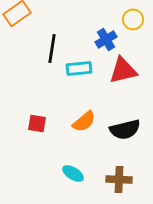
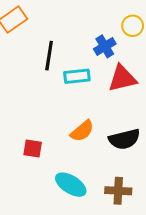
red square: (37, 123) -> (33, 148), moved
cyan ellipse: (73, 173) -> (71, 185), size x1.4

